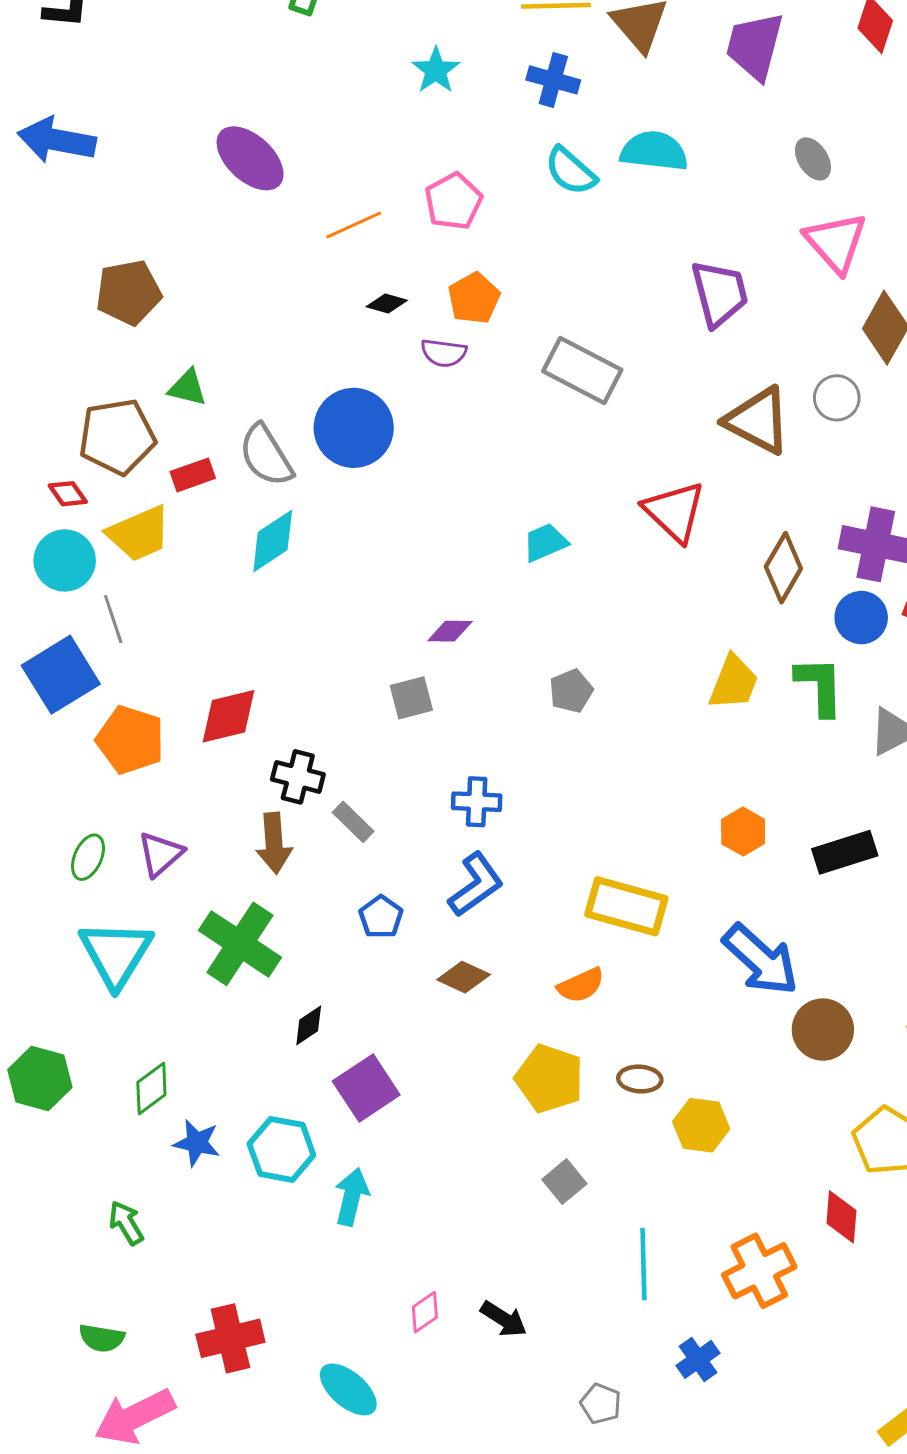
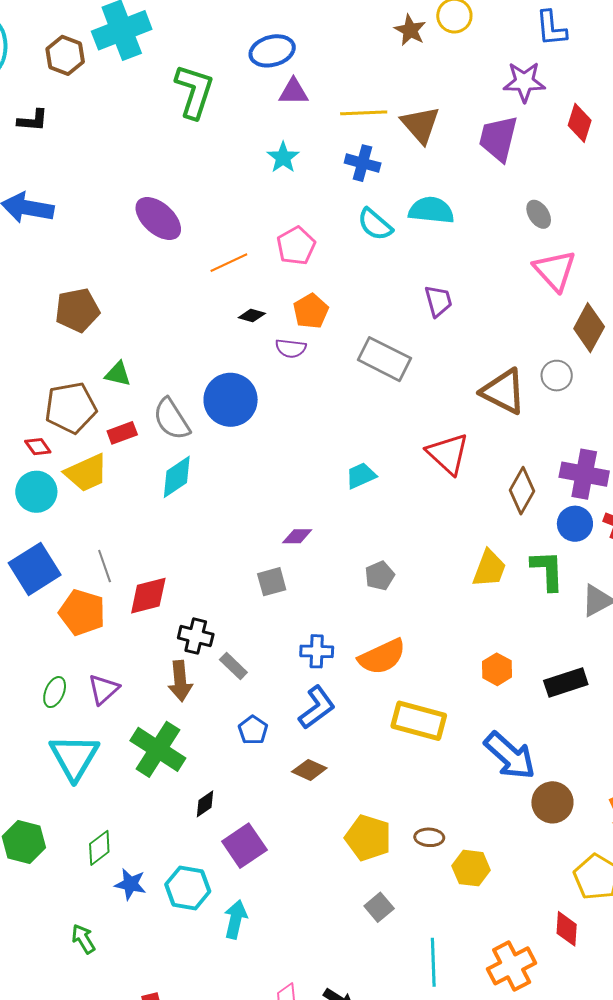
purple trapezoid: (720, 293) -> (438, 301), moved, size x0.7
gray line: (113, 619) -> (105, 566), moved
orange semicircle: (581, 985) -> (382, 657), moved, size x1.5

